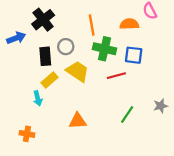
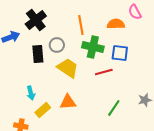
yellow rectangle: (50, 80) -> (43, 110), moved
orange triangle: (78, 121) -> (68, 102), moved

